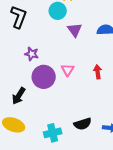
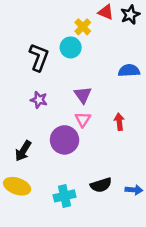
black L-shape: (19, 17) -> (39, 57), moved
purple triangle: (75, 30) -> (83, 95), moved
purple circle: (44, 77) -> (65, 140), moved

